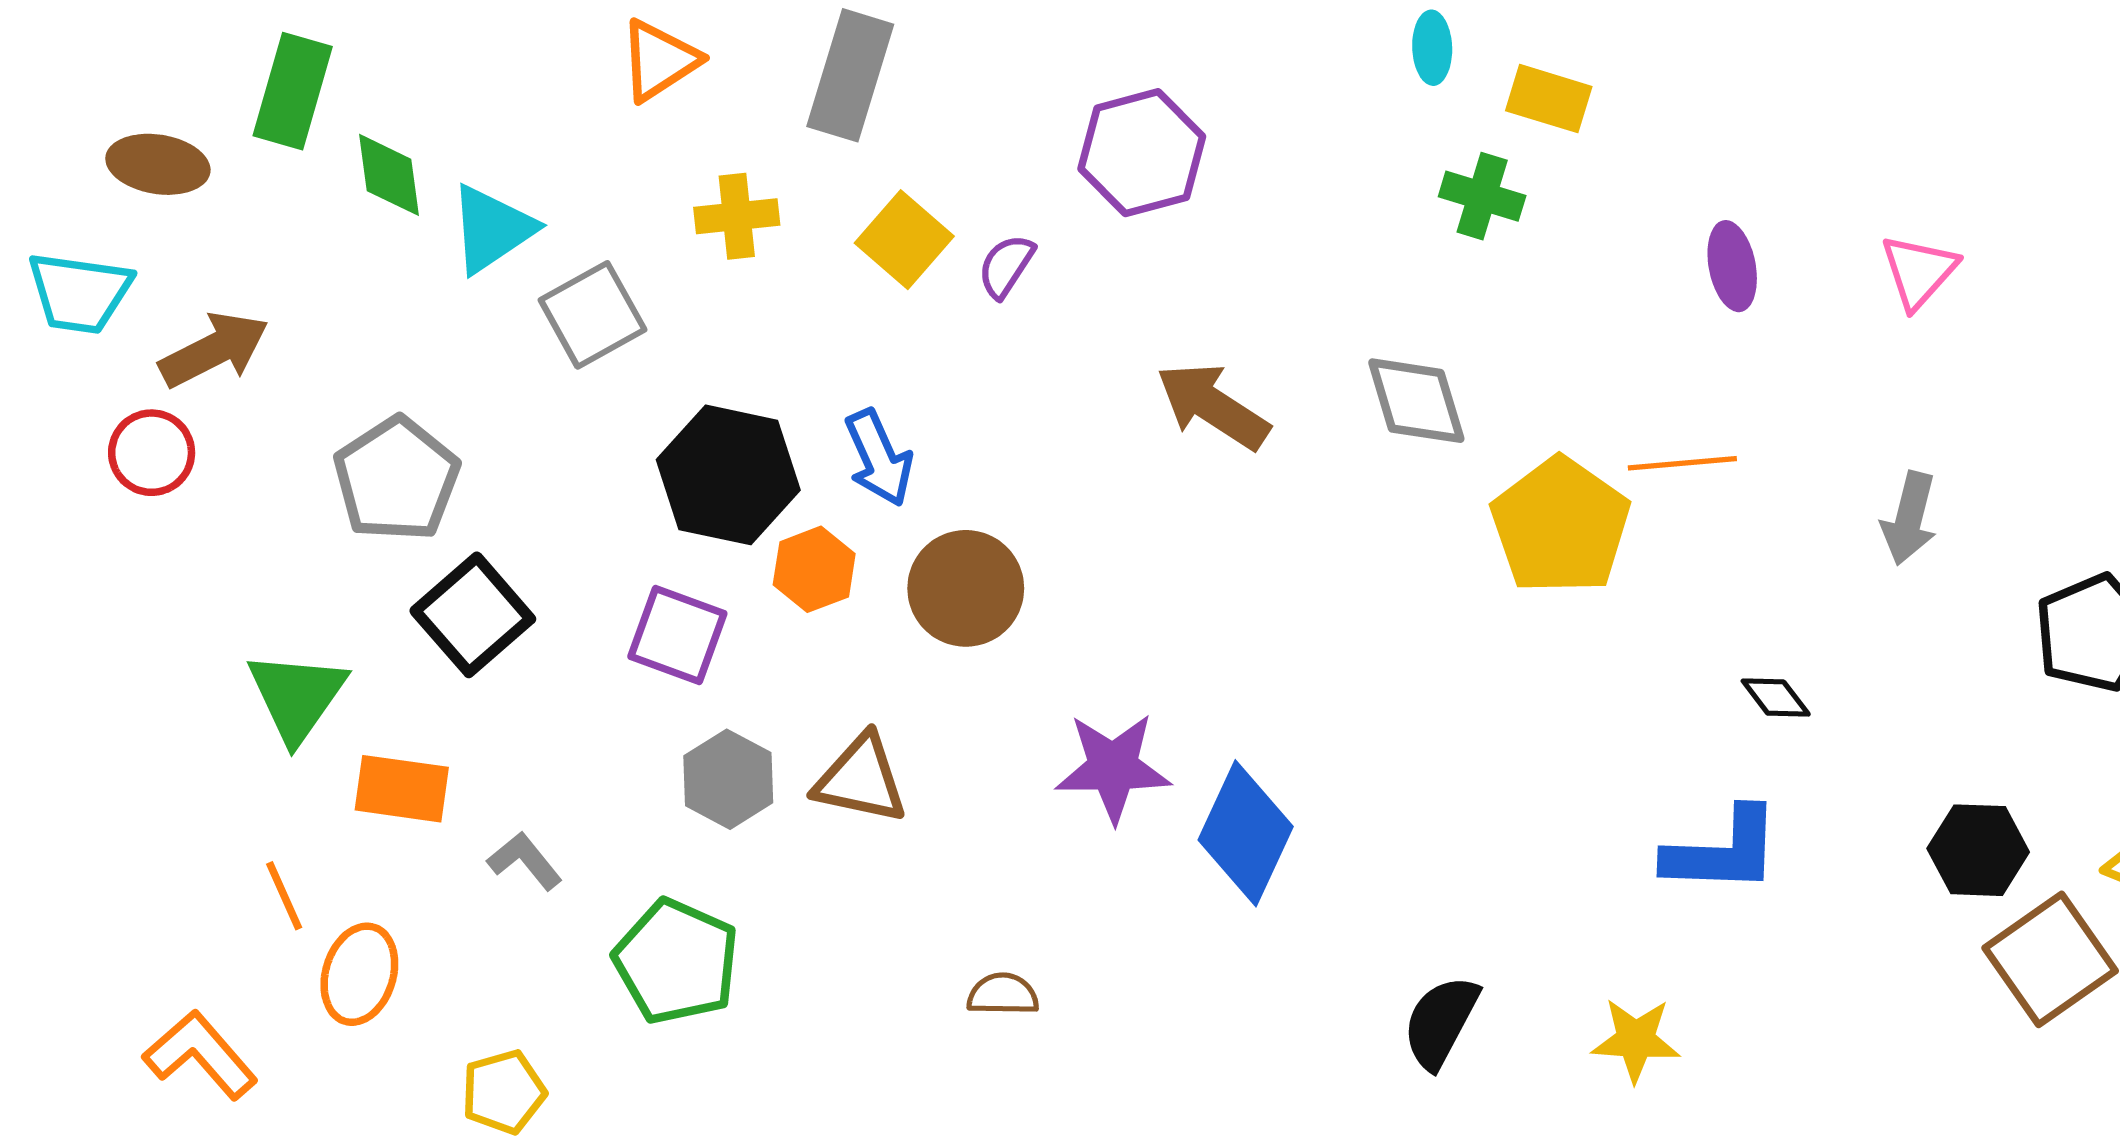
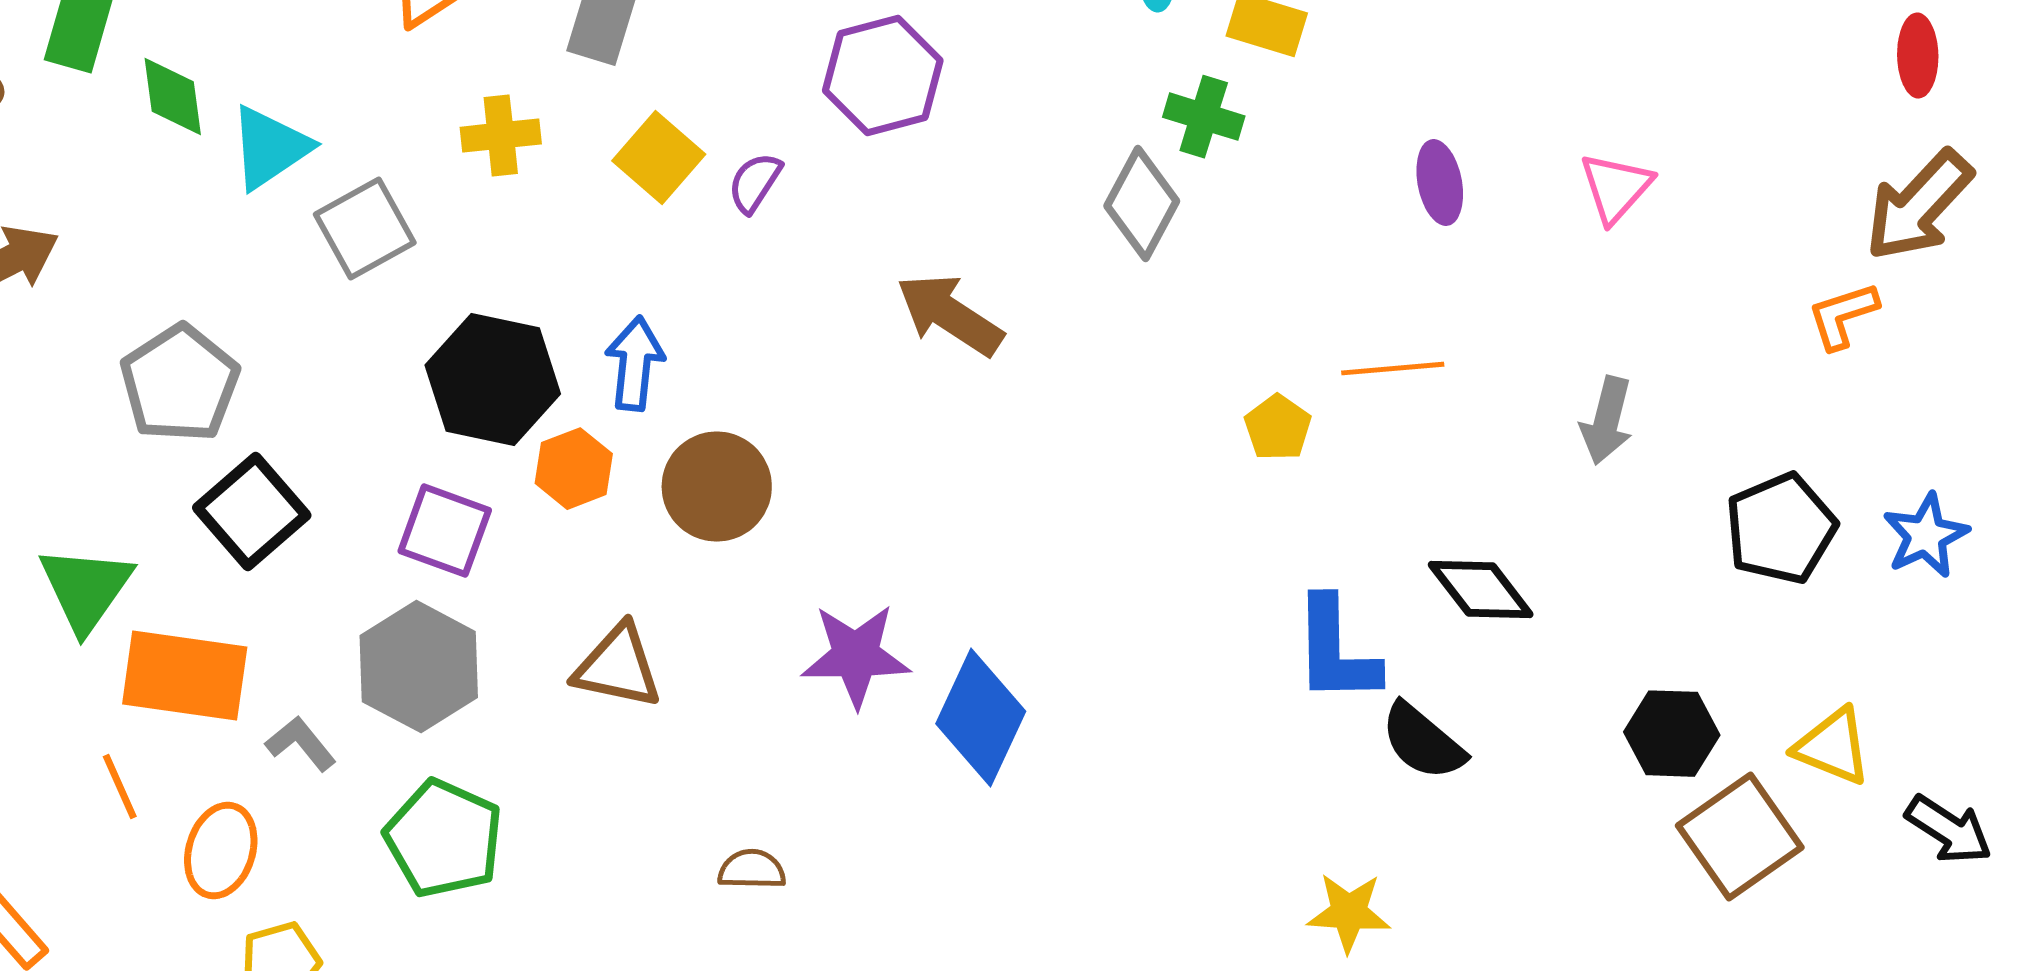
gray diamond: (1416, 401) -> (1142, 204), moved, turned 45
blue arrow: (879, 458) -> (635, 364), turned -150
yellow pentagon: (1560, 526) -> (1278, 428), size x0.5
black diamond: (1776, 698) -> (1481, 590), size x1.6
gray hexagon: (728, 779) -> (419, 667), moved, size x1.4
orange rectangle: (402, 789) -> (185, 676), size x1.4
blue L-shape: (1723, 851) -> (1336, 651), moved, turned 87
orange line: (284, 896) -> (120, 787), moved
orange ellipse: (359, 974) -> (221, 851), moved
black semicircle: (1441, 1022) -> (1423, 742), moved, turned -78

